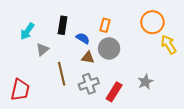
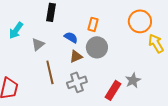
black rectangle: (63, 25) -> (51, 12), moved
gray triangle: (42, 49) -> (38, 44), moved
brown triangle: (88, 58) -> (76, 56), turned -32
red rectangle: (114, 92) -> (113, 90), moved

